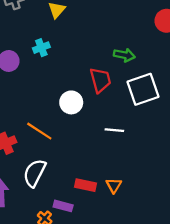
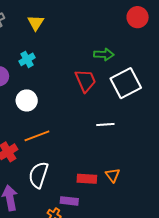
white circle: (71, 102) -> (27, 100), moved
orange line: (39, 131) -> (37, 136), turned -45

